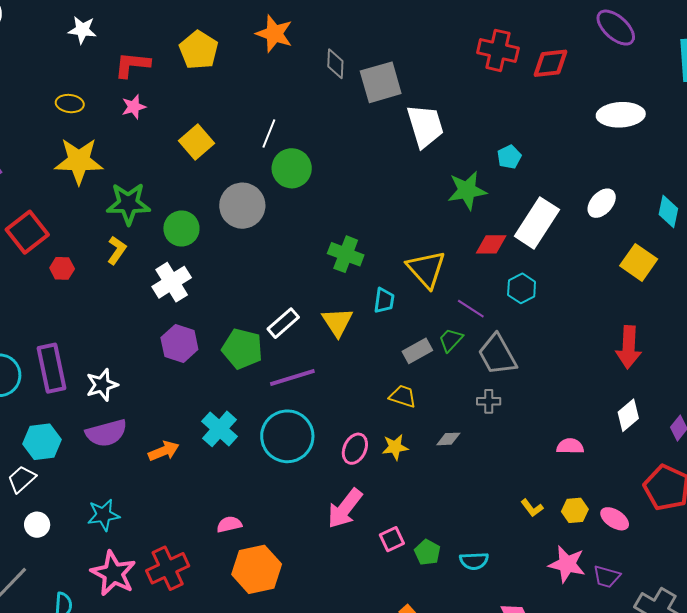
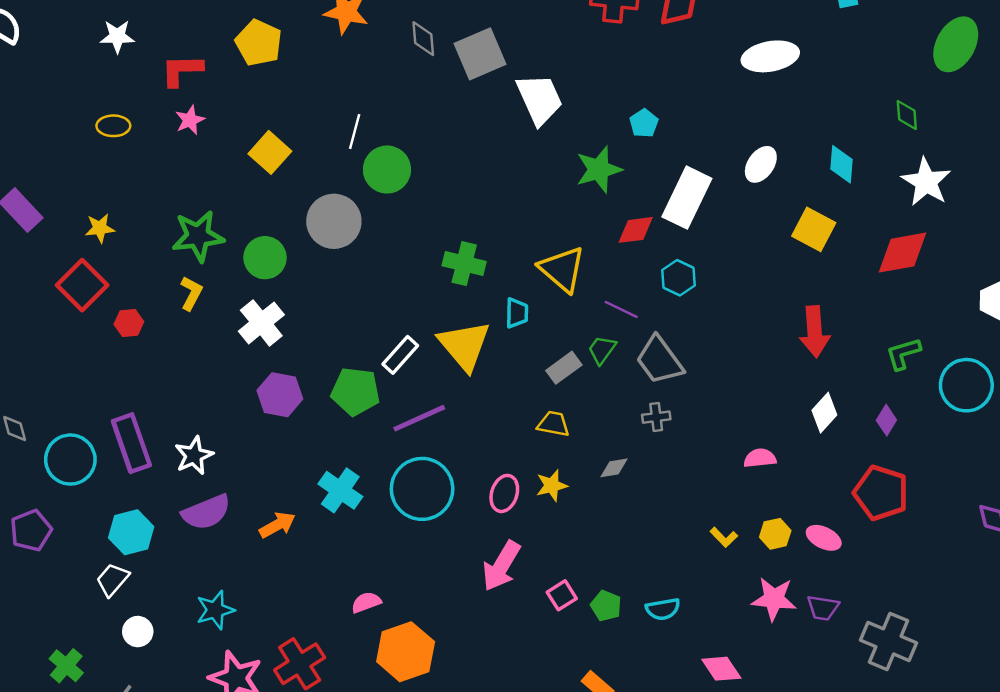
yellow star: (79, 161) -> (100, 228), moved, size x0.5
yellow triangle: (337, 322) -> (464, 345), size x1.4

